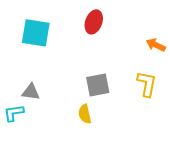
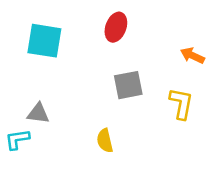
gray square: (98, 85) -> (128, 85), moved

